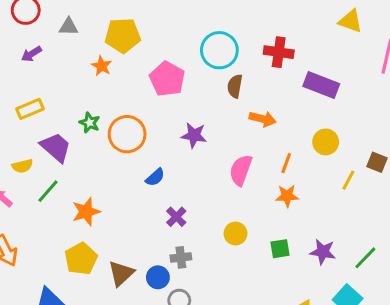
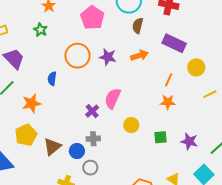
purple rectangle: (321, 85) -> (174, 43), moved
orange arrow: (263, 119) -> (139, 55), moved, turned -36
green star: (90, 123) -> (40, 30), moved
orange circle: (127, 134) -> (77, 56), moved
pink semicircle: (241, 170) -> (113, 98), moved
blue semicircle: (155, 177) -> (52, 79), moved, turned 136
yellow line: (348, 180) -> (210, 94), turned 32

